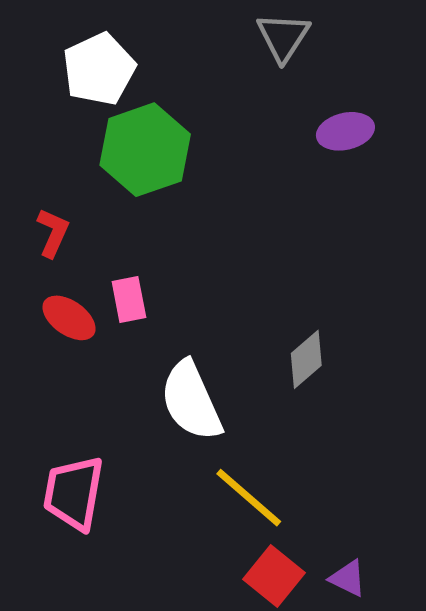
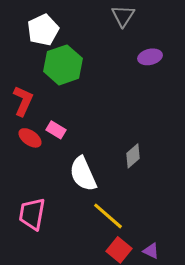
red L-shape: (53, 233) -> (23, 101), size x1.4
pink rectangle: (129, 299) -> (56, 130), turned -48

